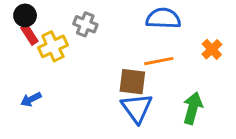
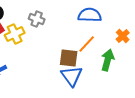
orange line: (159, 61) -> (87, 44), turned -36
green arrow: (193, 108) -> (108, 60), moved

